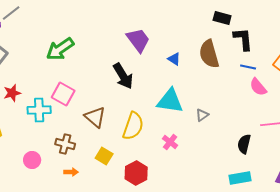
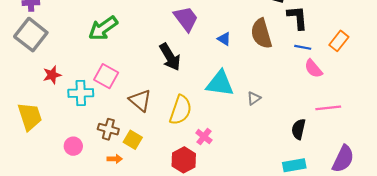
pink cross: (170, 142) -> (204, 137), moved
yellow square: (104, 156) -> (133, 140), moved

